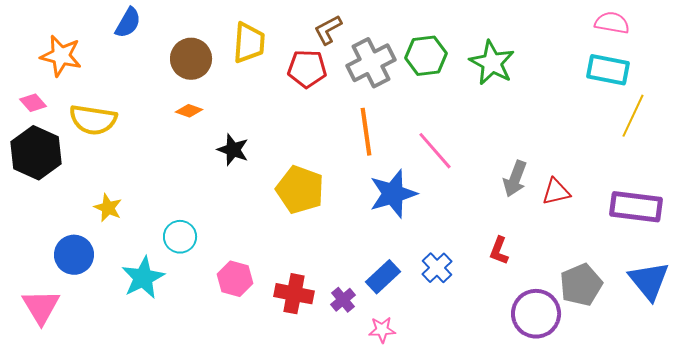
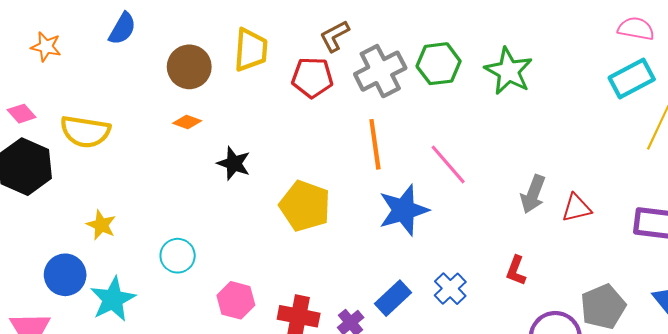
orange star: (61, 56) -> (46, 47), moved, size x0.7
cyan rectangle: (608, 70) -> (632, 79), turned -39
cyan star: (143, 278) -> (113, 299), moved

